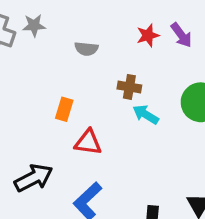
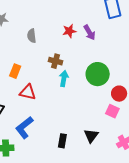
gray semicircle: (86, 49) -> (32, 36), turned 72
cyan arrow: (146, 115) -> (64, 79), turned 63

